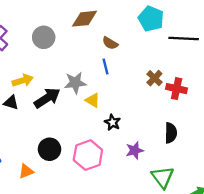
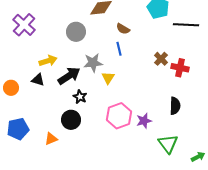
gray circle: (44, 37) -> (76, 32), moved
yellow triangle: (93, 100) -> (108, 78), turned 32
black star: (112, 122) -> (80, 97), moved
pink hexagon: (88, 155) -> (119, 116), moved

